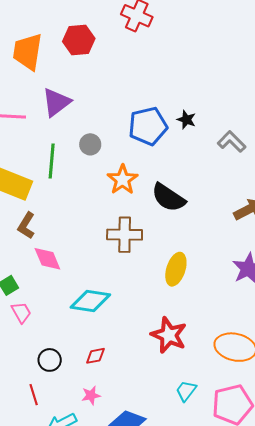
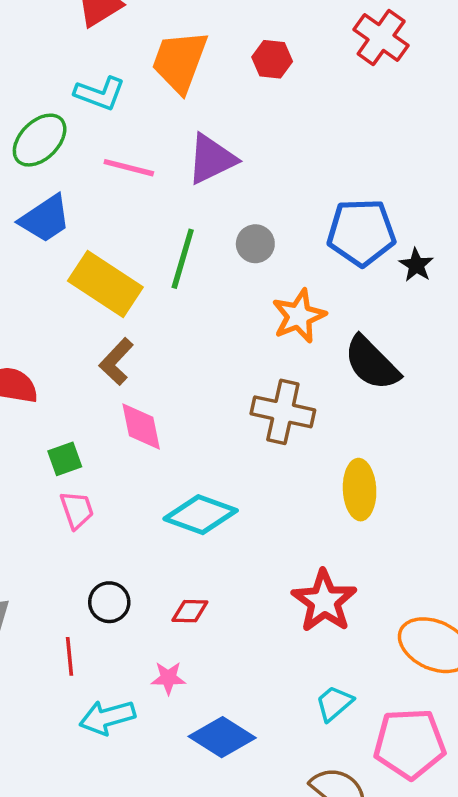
red hexagon: (79, 40) -> (272, 59), size x0.7
black star: (186, 120) -> (416, 265), moved
yellow ellipse: (176, 269) -> (360, 490), turned -32

